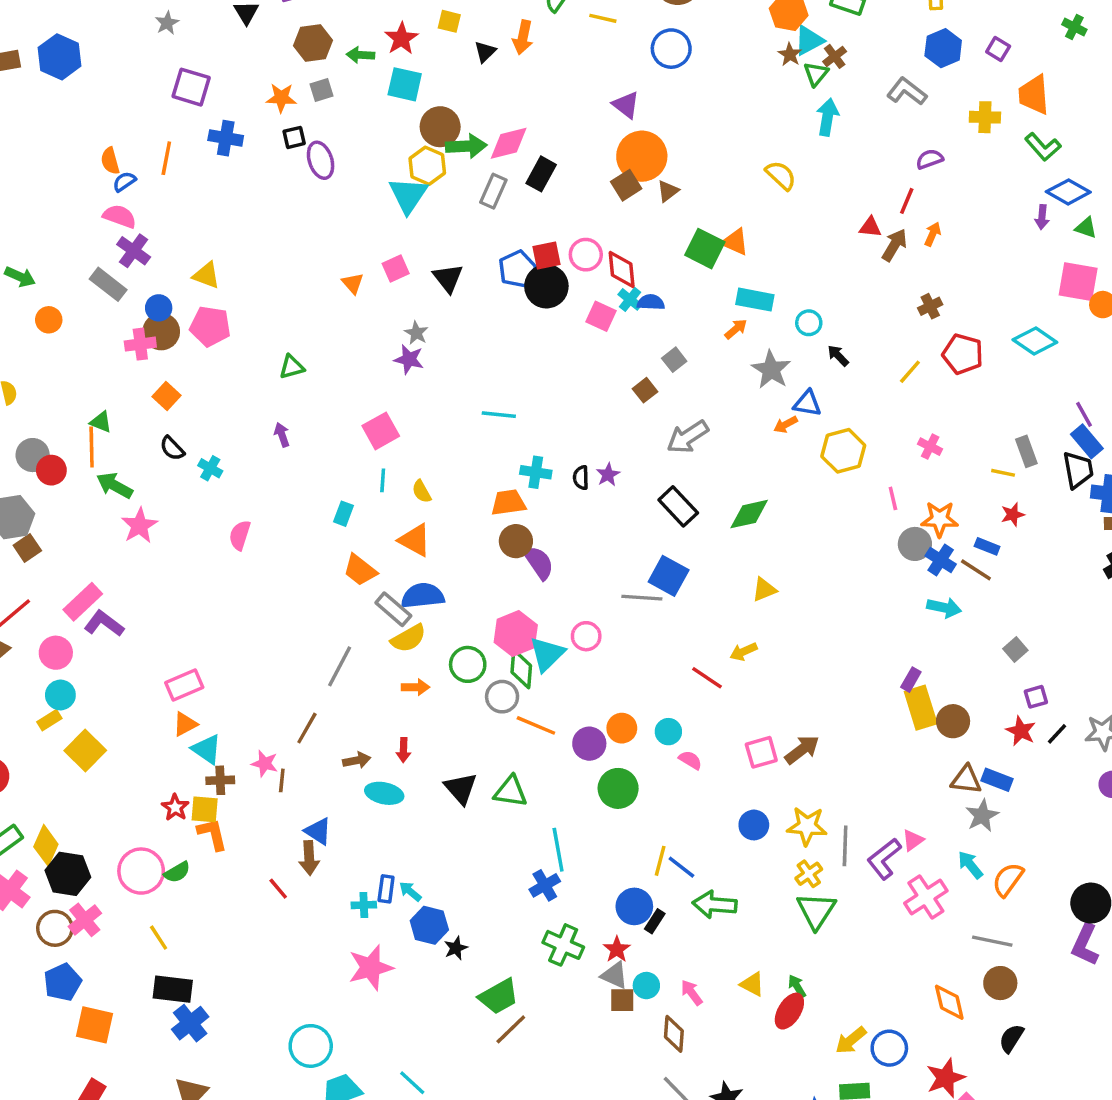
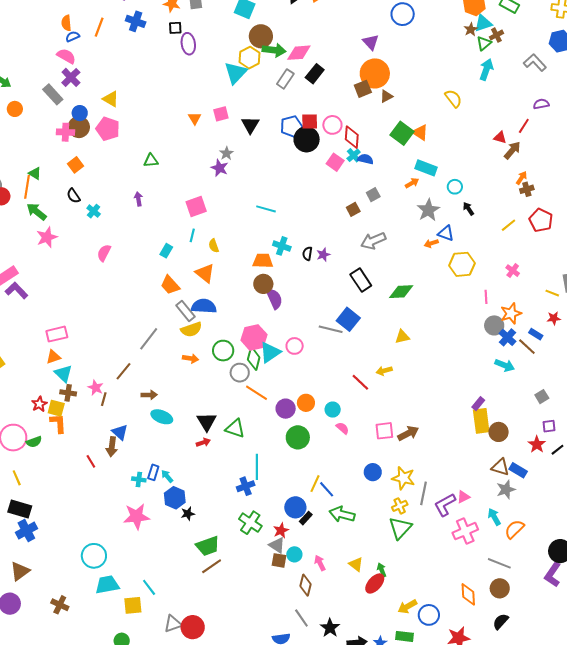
orange arrow: (933, 234) -> (522, 178), moved
orange star: (940, 519) -> (511, 314), turned -30
red arrow: (403, 750) -> (203, 442), moved, turned -120

